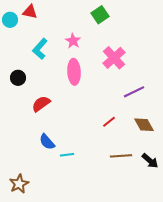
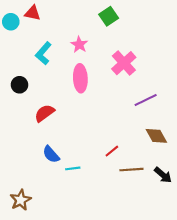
red line: (109, 122) -> (112, 151), moved

